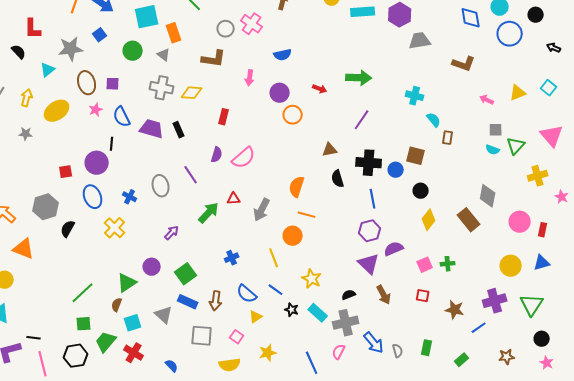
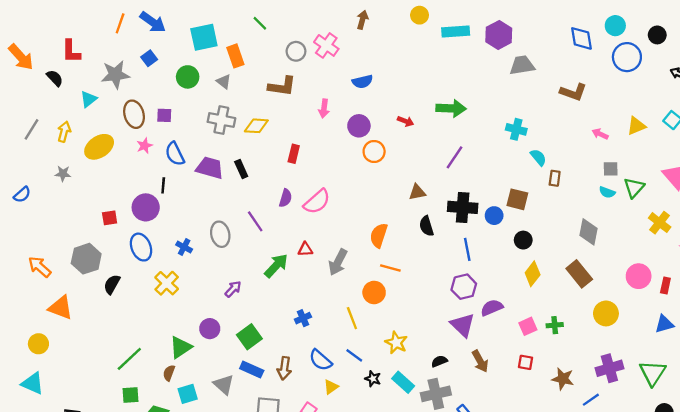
yellow cross: (538, 176) -> (660, 223), turned -36
gray diamond: (488, 196) -> (588, 232), moved
yellow circle: (511, 266) -> (606, 313), moved

